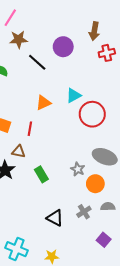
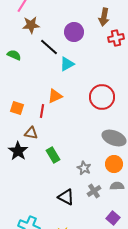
cyan triangle: (74, 95) -> (67, 64), moved
orange triangle: (43, 103) -> (55, 96), moved
gray star: (78, 169) -> (84, 168), moved
orange circle: (95, 184) -> (114, 164), moved

